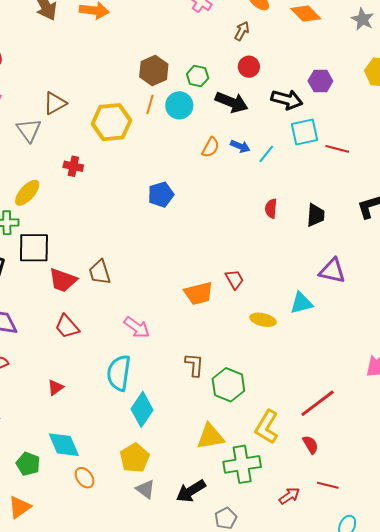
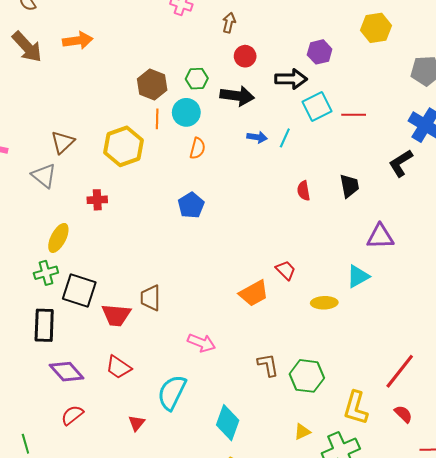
orange semicircle: (211, 147) -> (197, 148), moved
black square: (34, 248) -> (79, 291), turned 32
brown trapezoid: (100, 272) -> (151, 298), turned 32
red trapezoid: (67, 326) -> (118, 367), moved
cyan semicircle: (119, 373) -> (172, 392), moved, turned 33
yellow triangle: (210, 436) -> (302, 432), size x0.6

